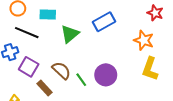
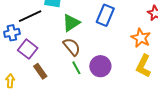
blue rectangle: (104, 22) -> (105, 15), turned -45
black line: (27, 33) -> (30, 16), turned -55
brown semicircle: (61, 70) -> (72, 47), moved

